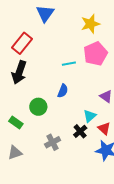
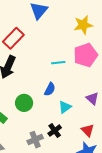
cyan triangle: (90, 116) -> (65, 107), moved
black cross: (80, 131) -> (55, 131), moved

